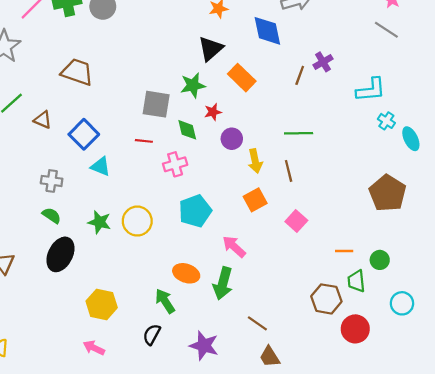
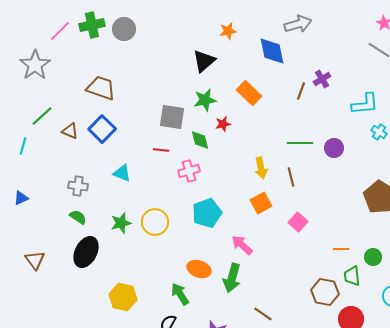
black triangle: (211, 49) -> (204, 61), moved
blue square: (84, 134) -> (102, 129), moved
purple circle: (232, 139) -> (334, 148), moved
green star: (99, 222) -> (121, 223), turned -30

